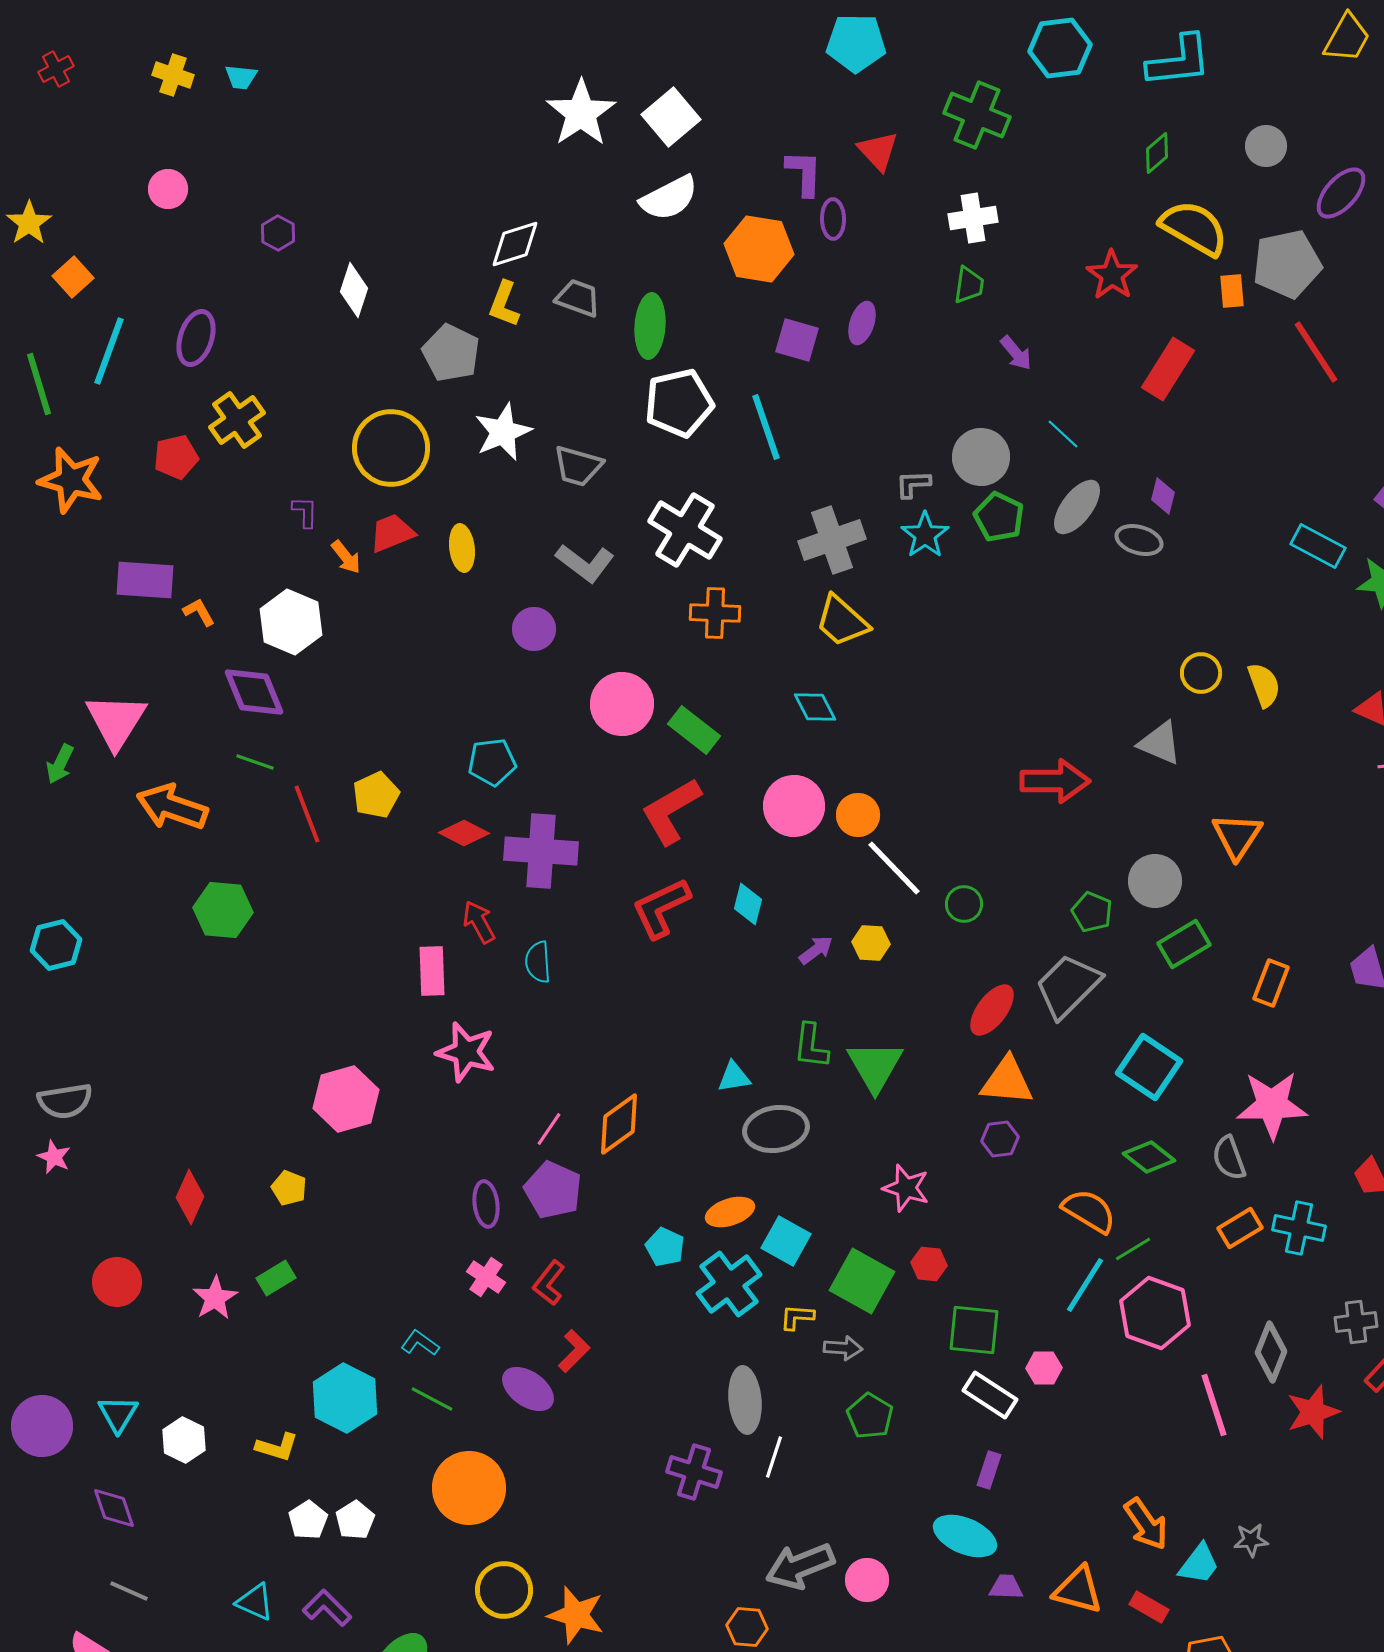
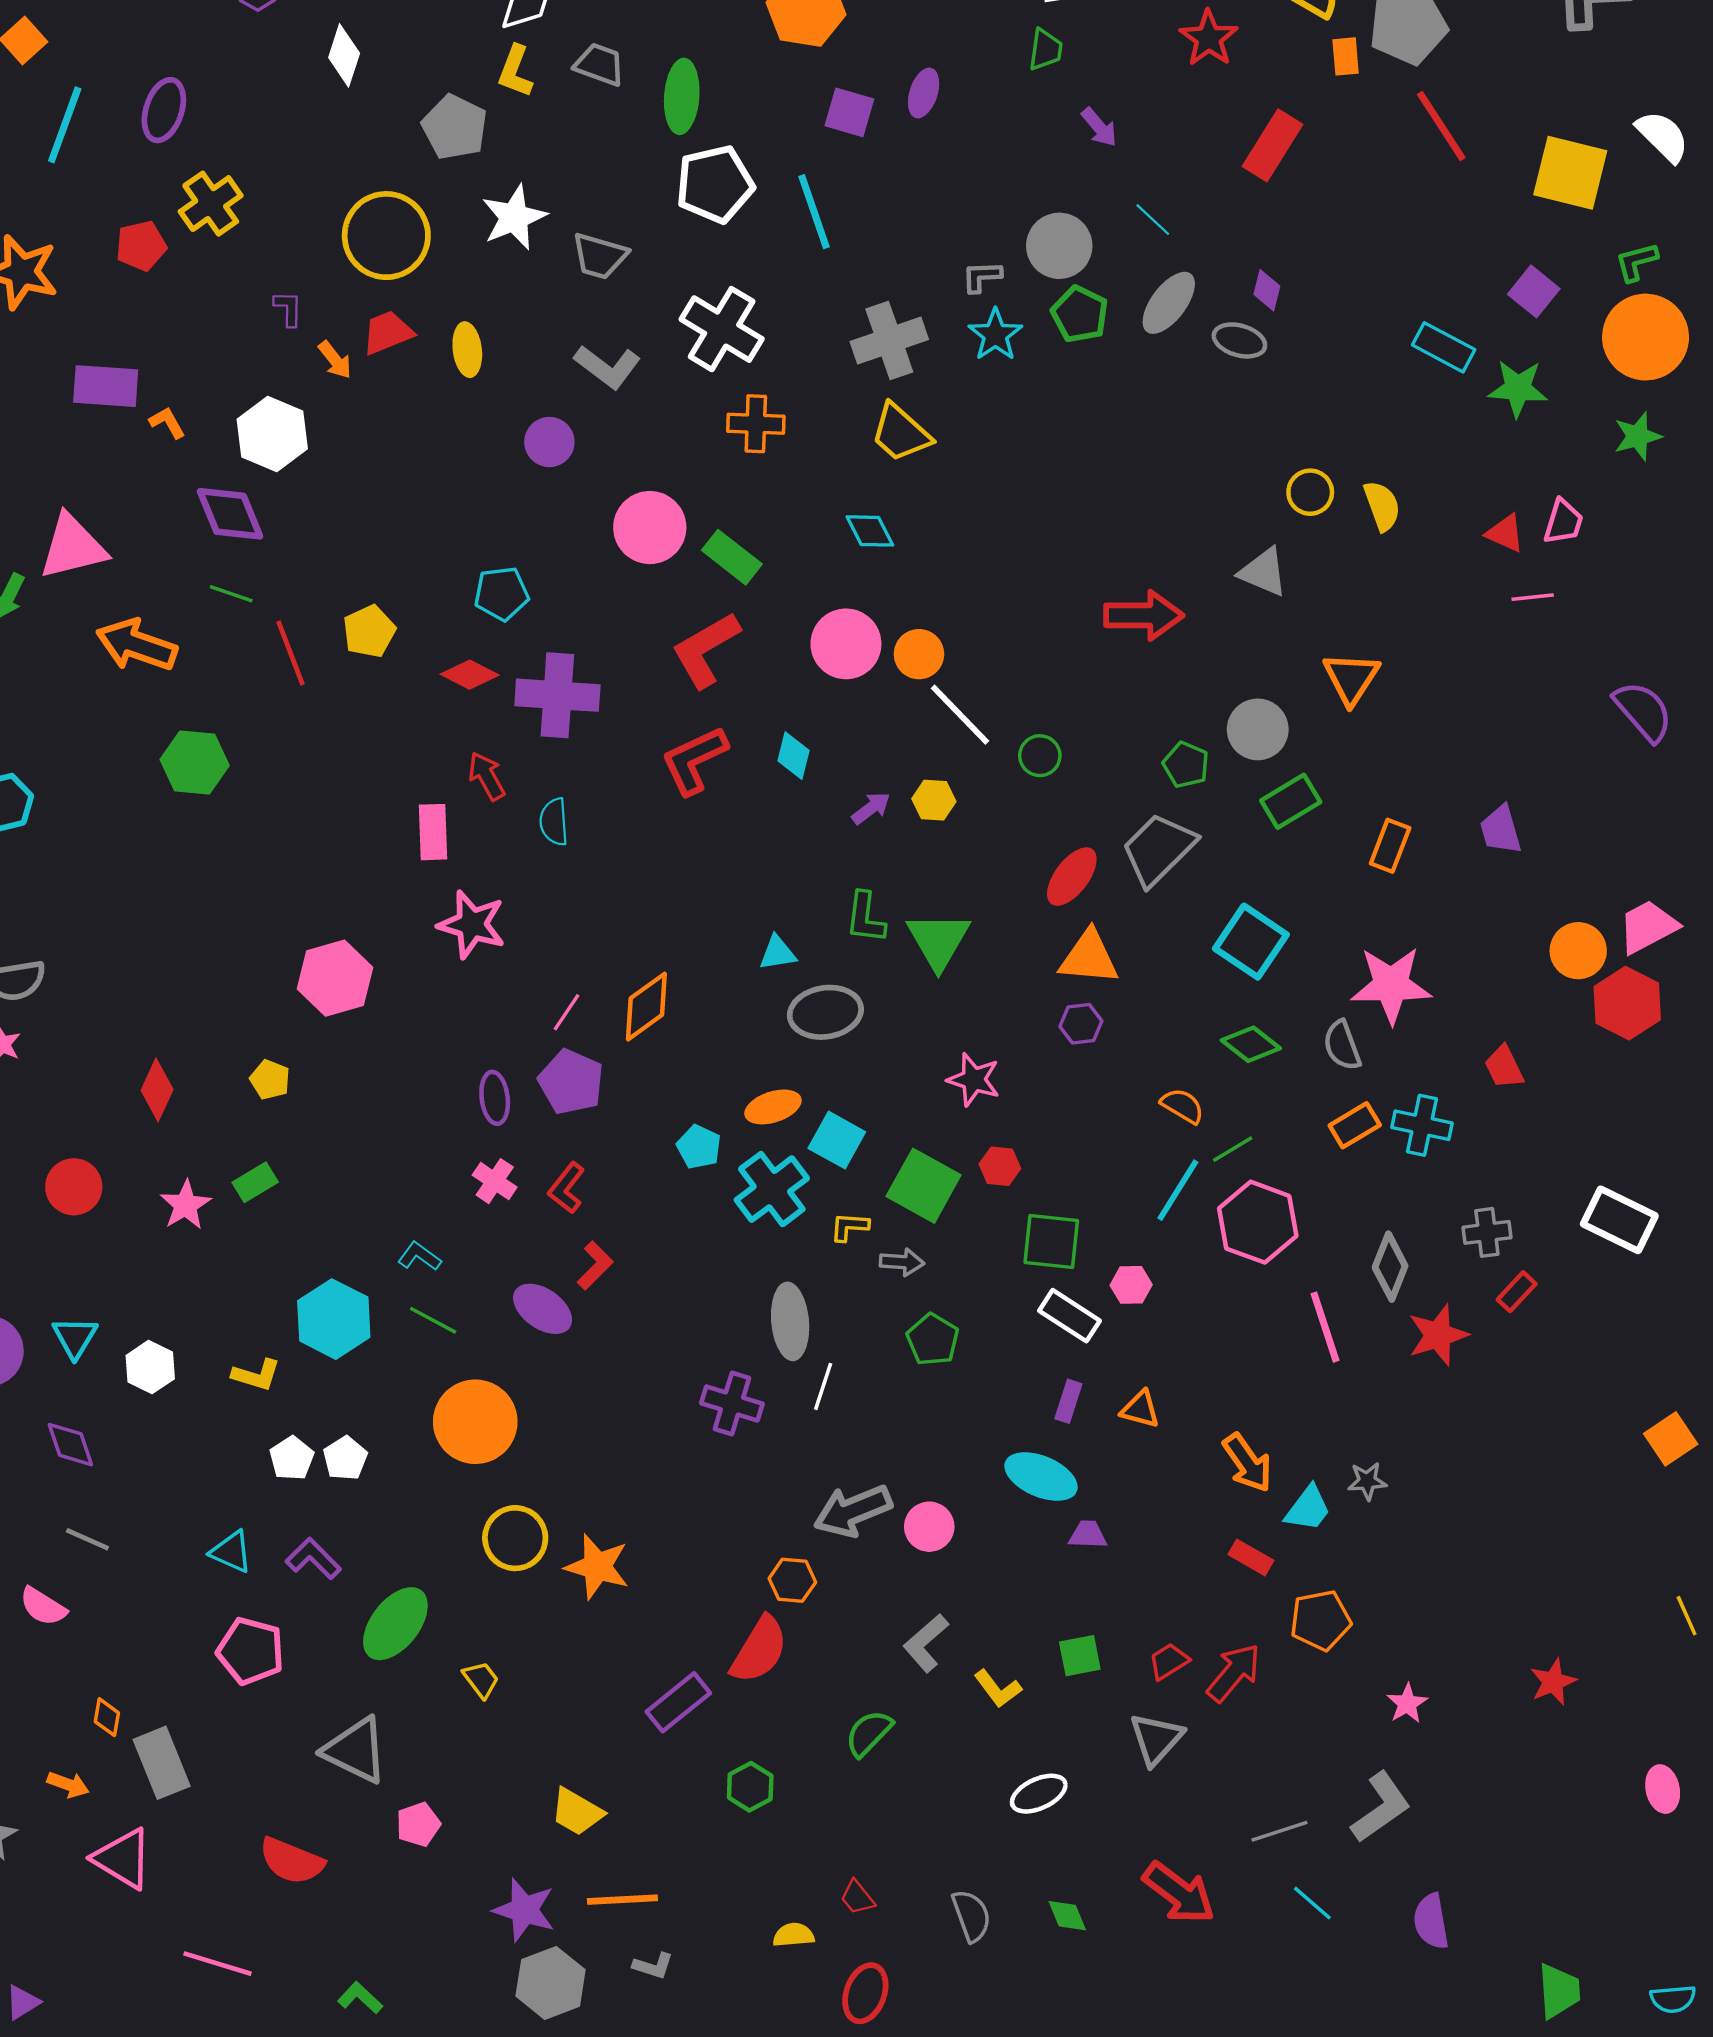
pink triangle: (116, 721) -> (73, 547), turned 44
orange semicircle: (1089, 1211) -> (1182, 1106), size x0.7
orange triangle: (1078, 1590) -> (1140, 1409), moved, size x0.7

